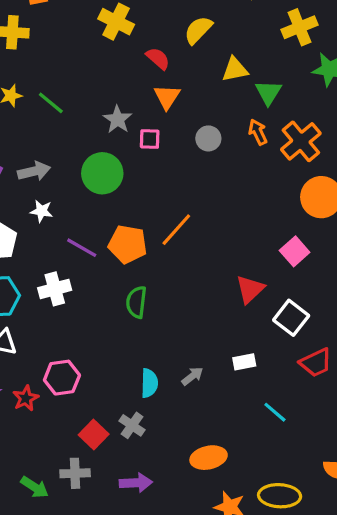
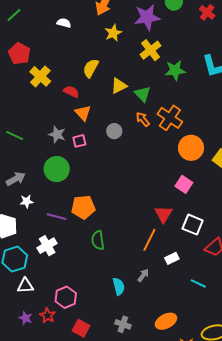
yellow cross: (116, 22) -> (40, 76), turned 30
orange line: (176, 230) -> (149, 240), moved
gray cross: (132, 425) -> (123, 324), moved
red square: (94, 434) -> (81, 328), moved

